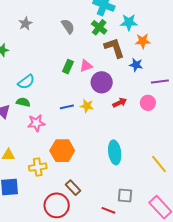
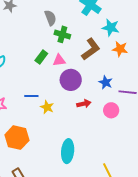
green cross: (99, 27) -> (62, 34), moved, turned -35
brown L-shape: (114, 48) -> (91, 49), turned 60
blue star: (136, 65) -> (106, 82), moved
yellow star: (87, 106) -> (47, 107), moved

